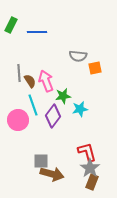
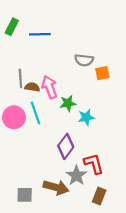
brown semicircle: (30, 81) -> (32, 87), turned -48
purple diamond: (53, 116) -> (66, 146), moved
pink circle: (18, 120) -> (14, 117), moved
gray square: (41, 161) -> (25, 195), moved
gray star: (90, 168) -> (76, 176), moved

